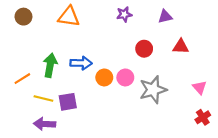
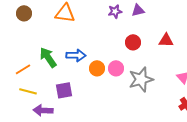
purple triangle: (165, 17) -> (138, 10), moved
green arrow: (50, 65) -> (48, 57), turned -45
yellow line: (43, 99) -> (28, 91), moved

